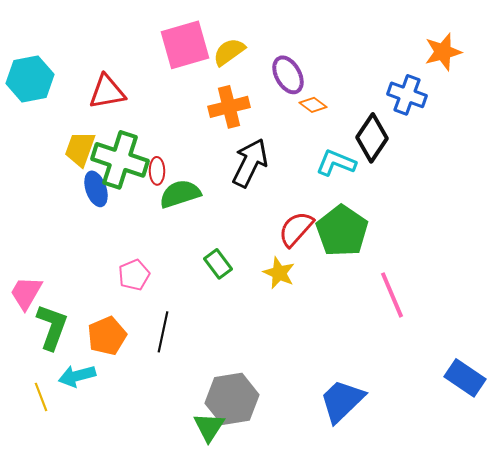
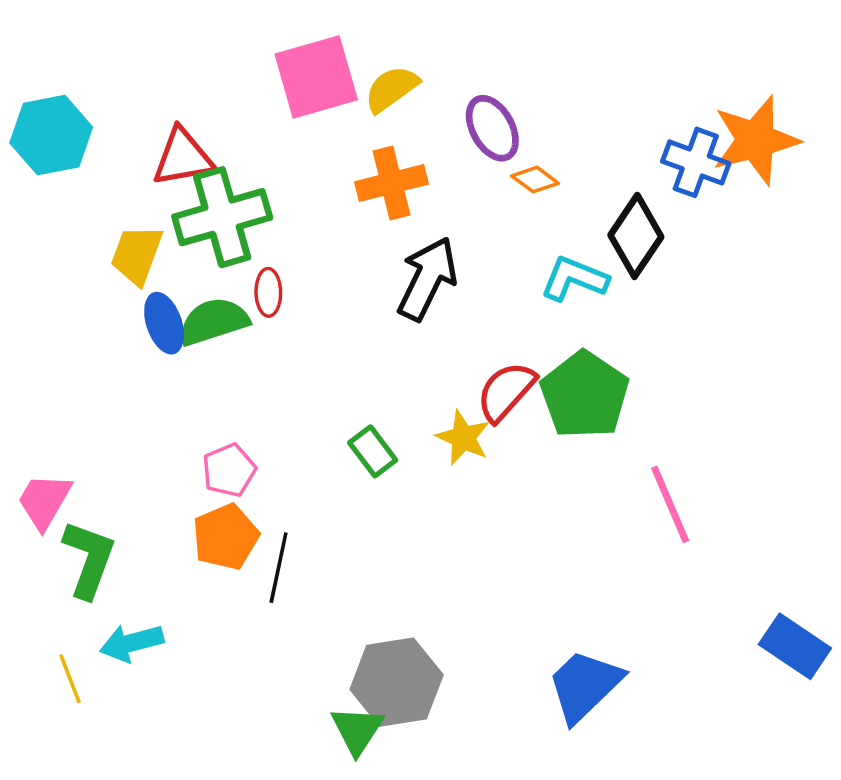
orange star: (443, 52) -> (756, 140), moved, size x1.4
green cross: (120, 160) -> (222, 217), moved, turned -34
green semicircle: (180, 194) -> (214, 321), moved
yellow star: (279, 273) -> (463, 438), moved
orange pentagon: (107, 336) -> (226, 537), moved

